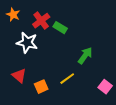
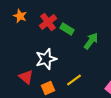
white star: (27, 43) -> (46, 59), moved, turned -30
green arrow: (85, 56) -> (91, 41), moved

